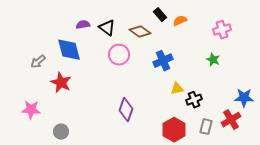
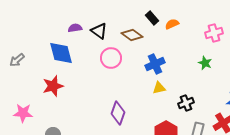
gray arrow: (38, 62) -> (17, 60), moved
red star: (61, 83) -> (53, 86), turned 30
yellow triangle: (177, 89) -> (159, 88), moved

